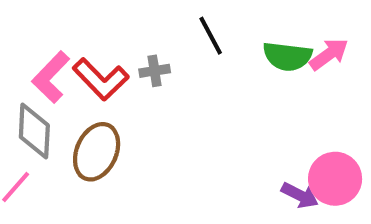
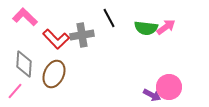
gray cross: (155, 71) -> (82, 35), size x1.6
pink L-shape: (51, 77) -> (25, 17), moved, turned 90

